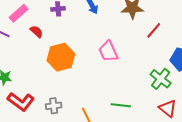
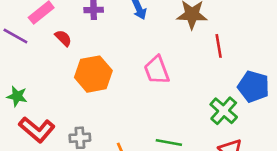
red line: (154, 30) -> (219, 46), turned -54

